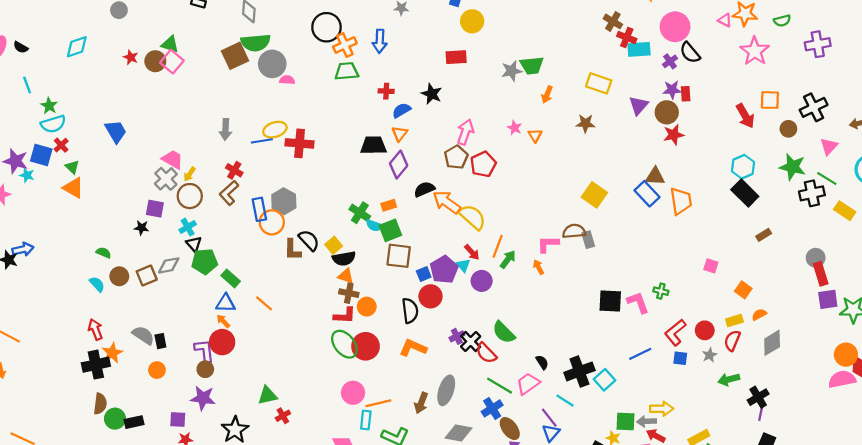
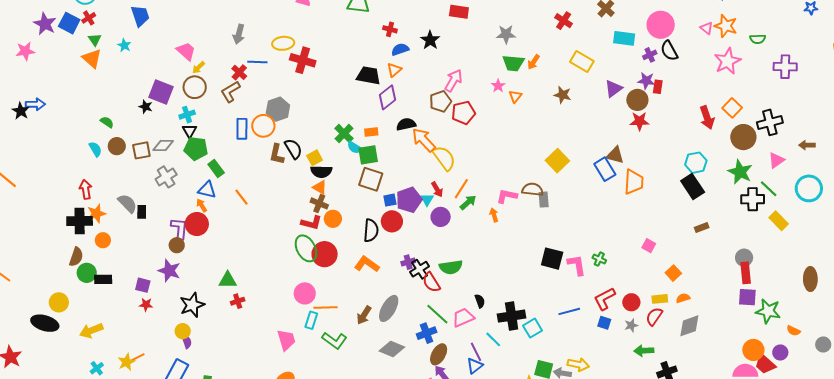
red cross: (627, 37) -> (564, 21), moved
green trapezoid: (532, 65) -> (513, 63), moved
orange square: (770, 100) -> (732, 108), turned 30
brown circle: (788, 129) -> (743, 137), size x1.6
blue line: (262, 141) -> (257, 62), moved
cyan star: (27, 175) -> (124, 45), moved
gray cross: (166, 179) -> (166, 177), moved
purple square: (155, 209) -> (161, 92), size x1.4
blue rectangle: (259, 209) -> (242, 129), moved
green semicircle: (504, 332) -> (451, 267), turned -65
orange circle: (157, 370) -> (103, 240), moved
brown ellipse: (510, 429) -> (439, 354), turned 55

